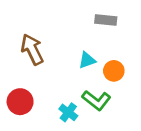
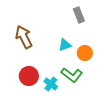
gray rectangle: (106, 20) -> (79, 15), turned 63
red circle: (20, 102) -> (29, 76), moved

